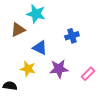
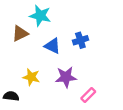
blue triangle: (40, 48) -> (53, 46), moved
pink rectangle: (88, 74) -> (88, 95), moved

